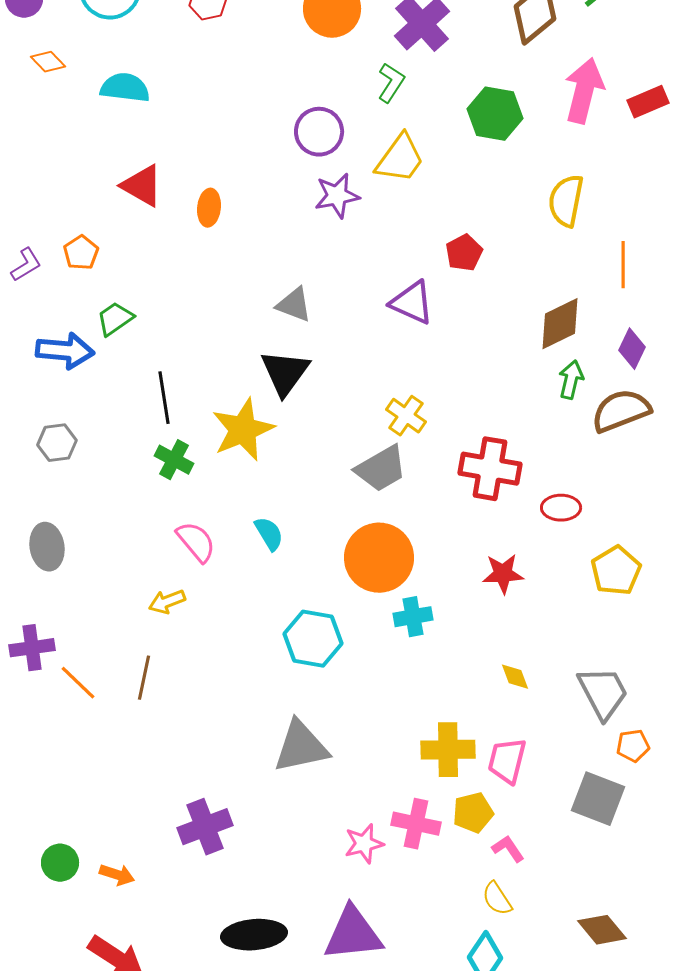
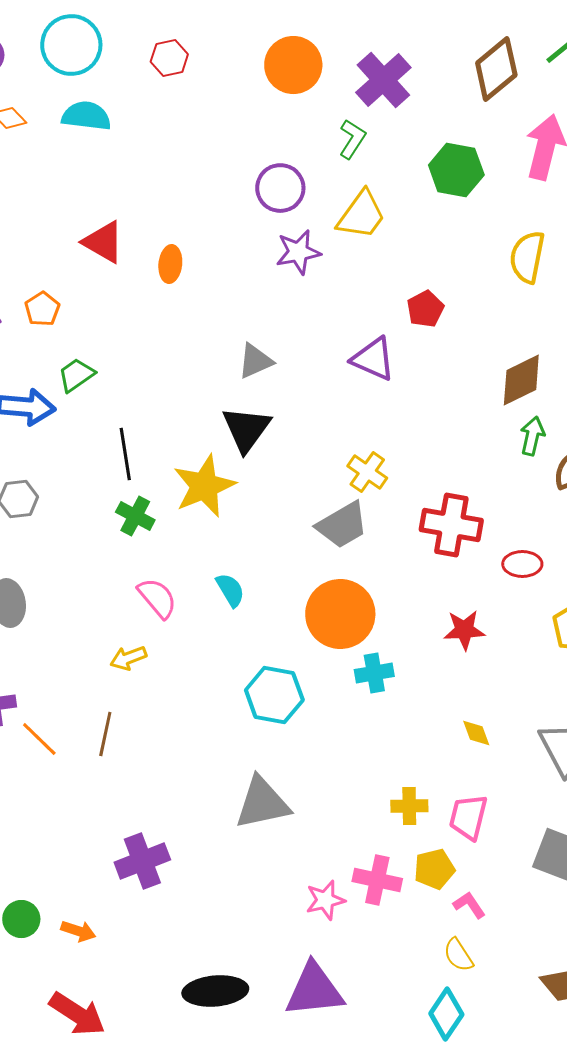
cyan semicircle: (125, 88) -> (86, 116), moved
gray triangle: (294, 305) -> (255, 361), turned -45
yellow cross: (448, 750) -> (409, 806), size x0.7
purple cross: (205, 827) -> (142, 861), moved

